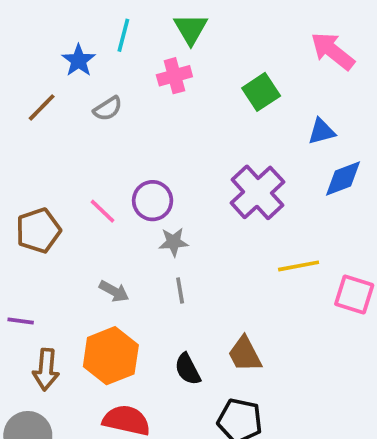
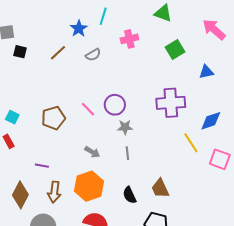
green triangle: (191, 29) -> (163, 13), moved, turned -42
blue diamond: (343, 178) -> (211, 121), moved
purple cross: (257, 192) -> (171, 103), turned 36
yellow line: (299, 266) -> (191, 143), turned 65

